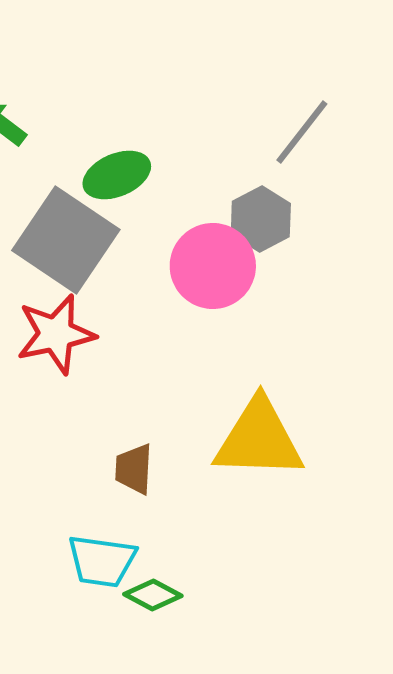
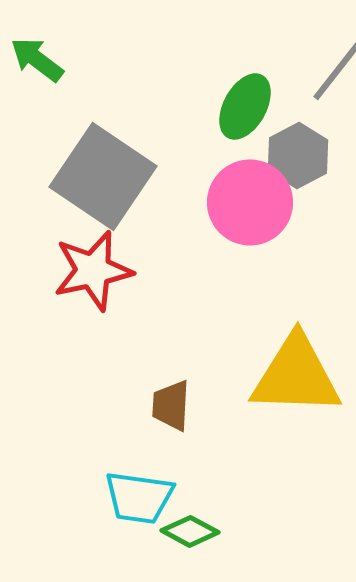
green ellipse: (117, 175) -> (245, 106), moved, turned -38

